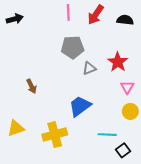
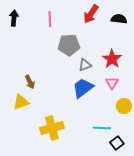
pink line: (68, 13) -> (50, 19), moved
black arrow: (15, 19) -> (14, 18), turned -70
pink triangle: (127, 87) -> (112, 83), moved
blue trapezoid: (80, 106) -> (83, 88), moved
yellow triangle: (16, 128) -> (21, 102), moved

